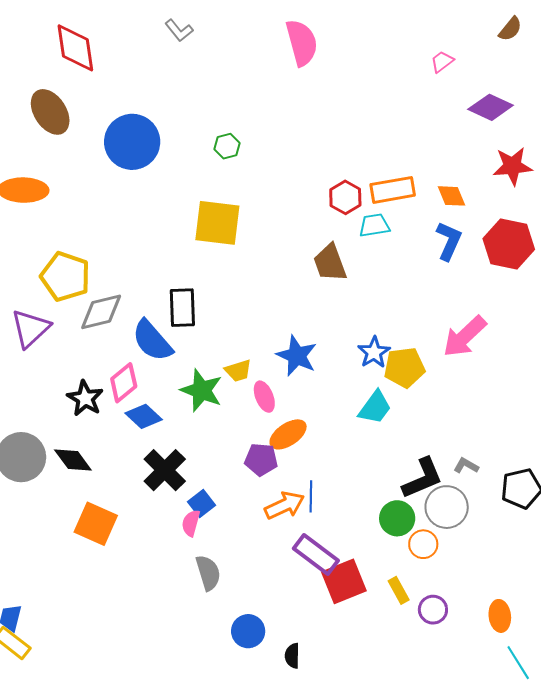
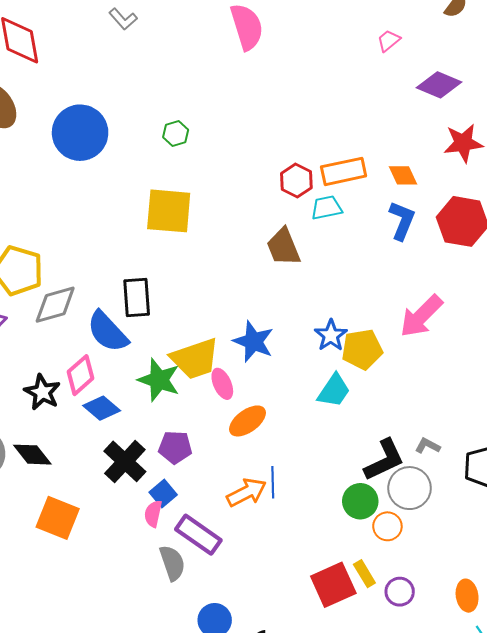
yellow trapezoid: (238, 371) -> (195, 359), size x1.8
purple pentagon: (261, 460) -> (175, 447), moved
purple rectangle: (316, 554) -> (198, 535), moved
red square: (344, 581) -> (333, 585), moved

